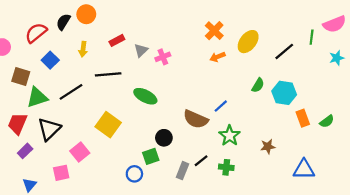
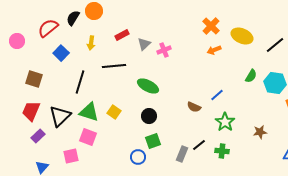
yellow ellipse: (248, 42) -> (242, 36), turned 75
brown square: (21, 77) -> (34, 79), moved
black line: (71, 92) -> (80, 82), turned -40
green triangle: (37, 97) -> (89, 112), moved, turned 35
brown semicircle: (196, 119) -> (194, 107), size x0.6
yellow square: (108, 125) -> (114, 112), size x0.6
black circle: (164, 138) -> (149, 116), moved
pink square: (80, 152) -> (88, 137), turned -30

